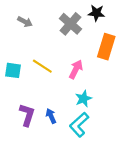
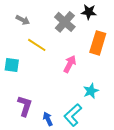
yellow line: (42, 66) -> (37, 45), moved
cyan star: (83, 99) -> (91, 91), moved
blue arrow: (51, 116) -> (48, 119), moved

